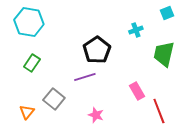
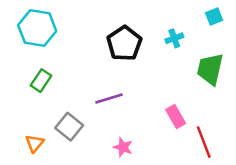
black pentagon: (97, 50) -> (124, 43), moved

